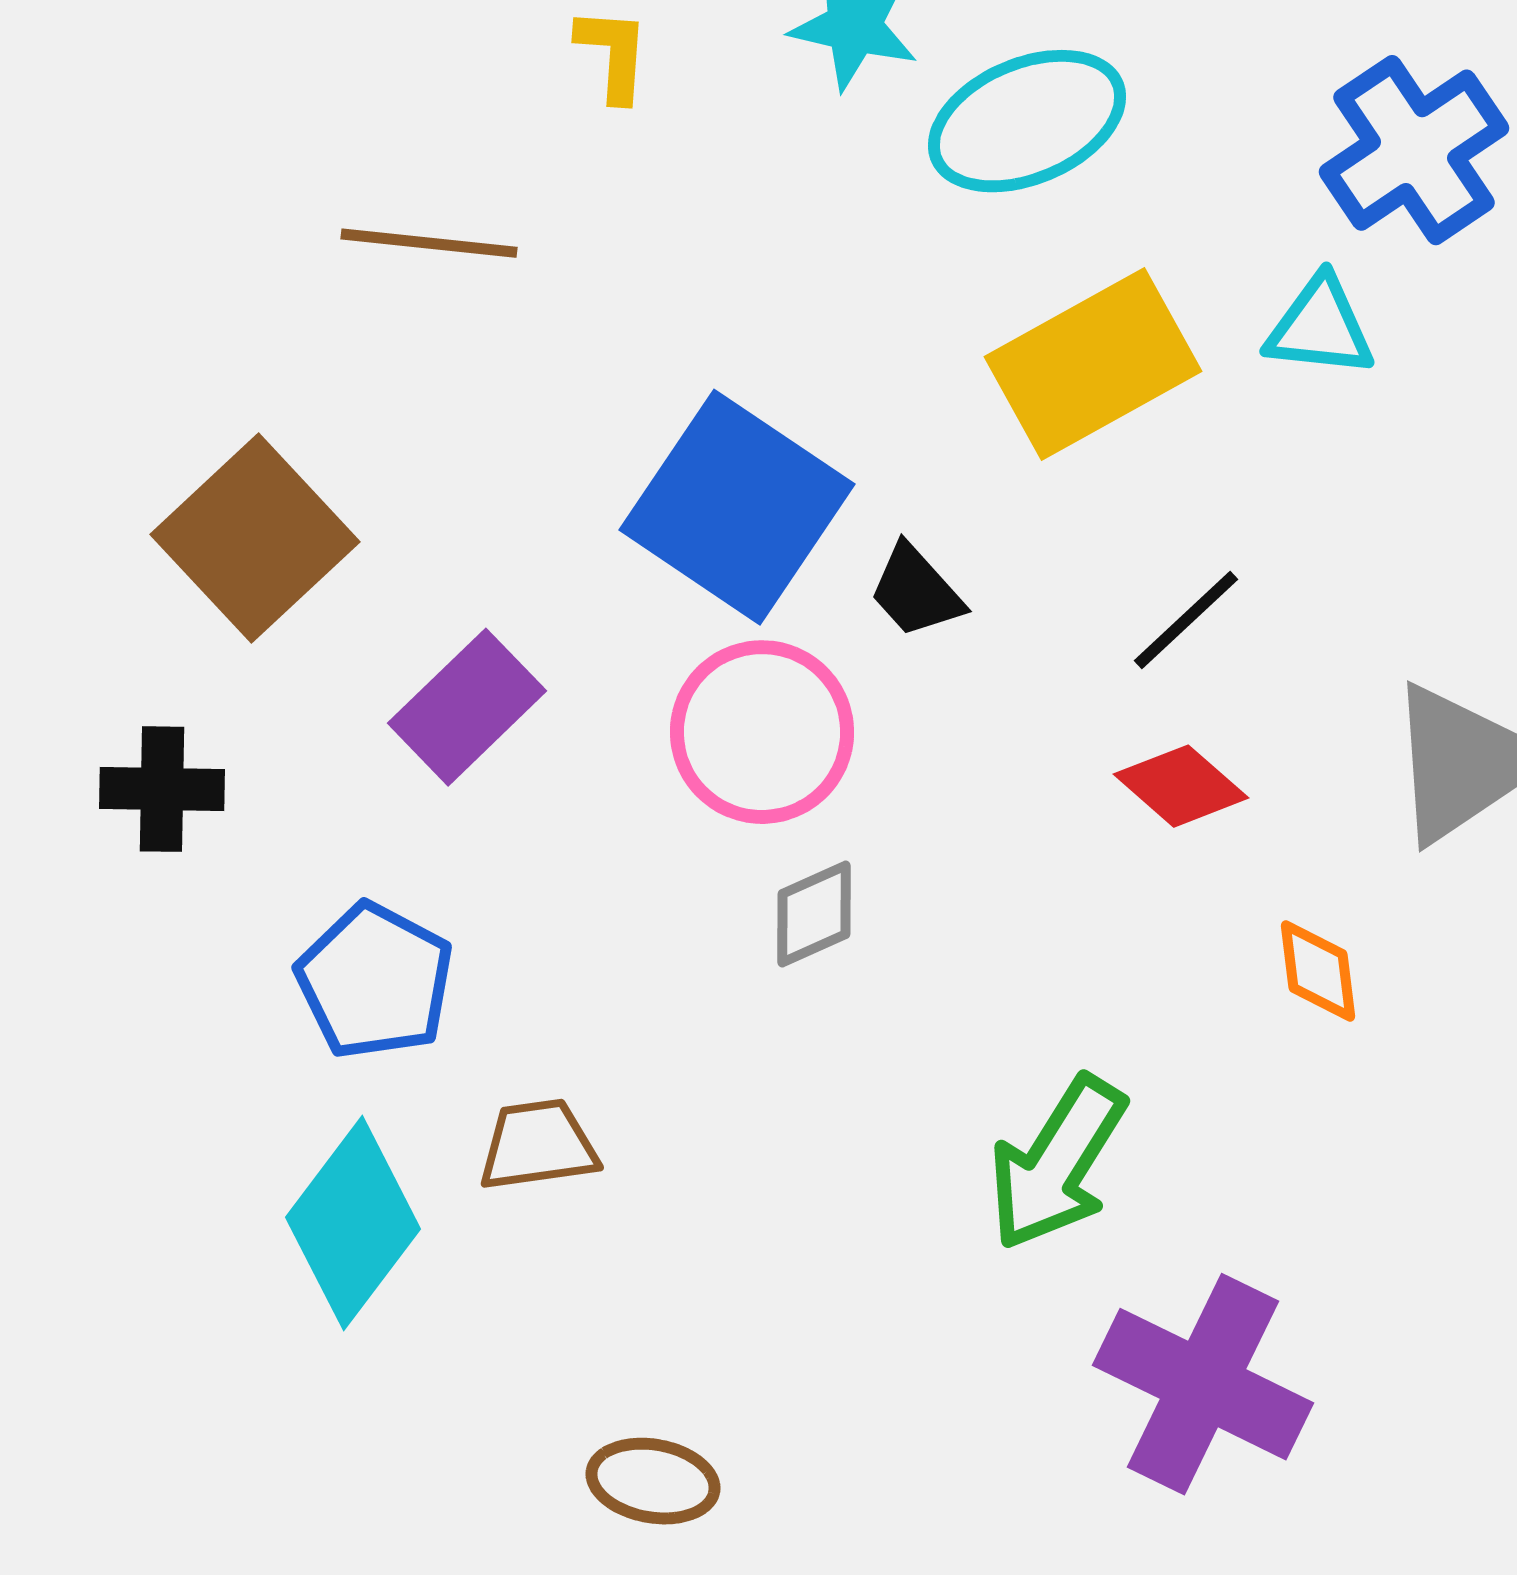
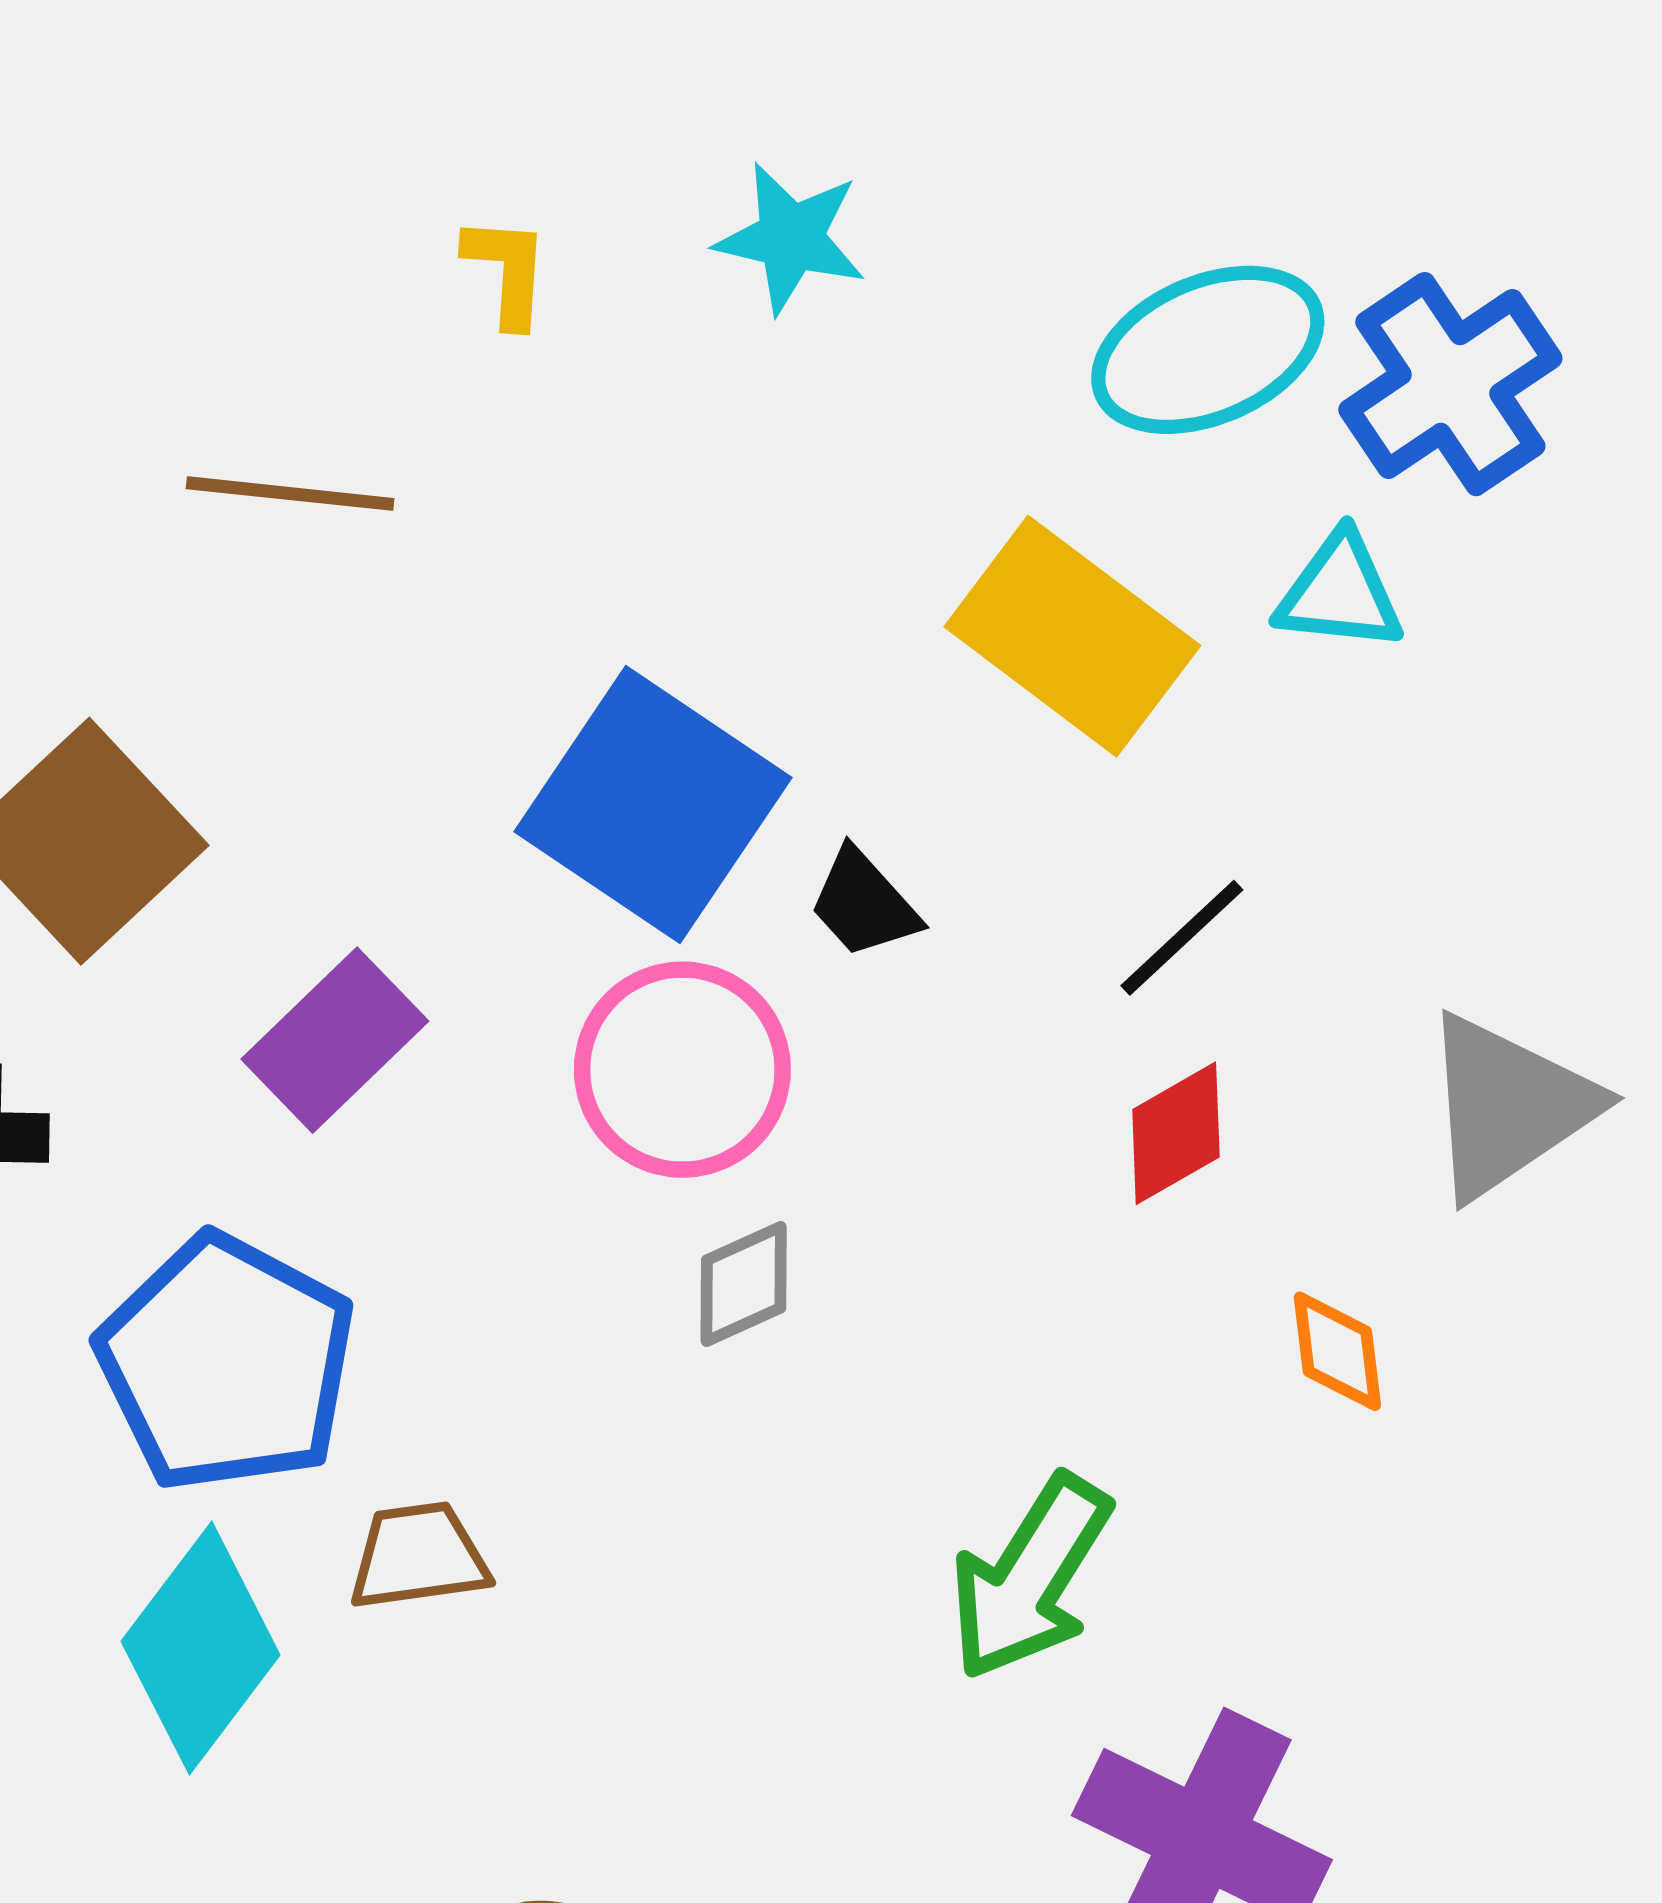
cyan ellipse: (1027, 121) -> (1208, 350), moved
yellow rectangle: (1093, 364) -> (1072, 636), turned 66
red diamond: (1181, 786) -> (1176, 1133), turned -71
blue pentagon: (375, 981) -> (226, 1363), size x1.4

